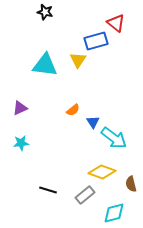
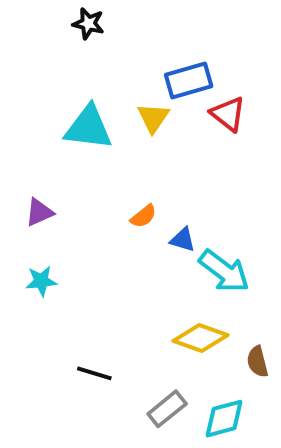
red triangle: (116, 23) -> (228, 114), moved
blue triangle: (93, 122) -> (183, 240), turned -40
gray rectangle: (85, 195) -> (167, 409), moved

